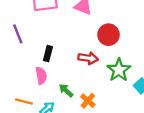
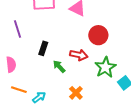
pink semicircle: (41, 76) -> (11, 64), moved
green arrow: (66, 90) -> (59, 67), moved

